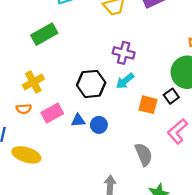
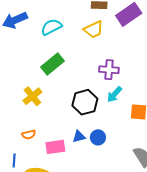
green rectangle: (44, 34) -> (53, 64), moved
yellow cross: (33, 82) -> (32, 96), moved
pink rectangle: (52, 113) -> (55, 147), moved, turned 30

